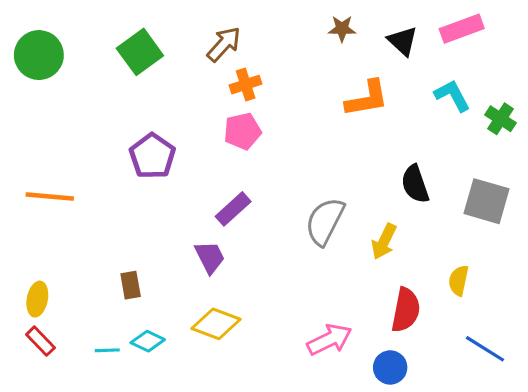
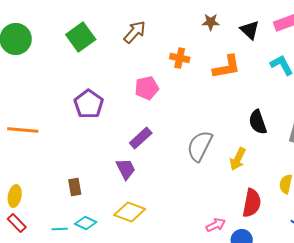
orange cross: (246, 85) -> (180, 58), moved, turned 30
pink arrow: (330, 339) -> (216, 225), moved, size x0.7

